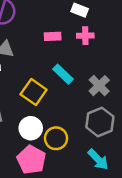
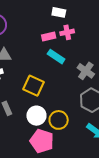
pink rectangle: (53, 36) -> (49, 36), moved
cyan rectangle: (63, 74) -> (56, 57), moved

